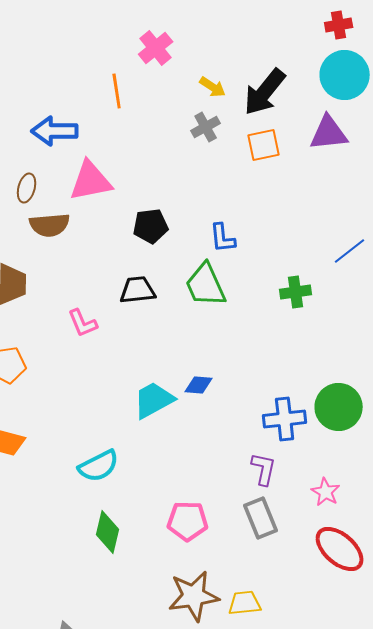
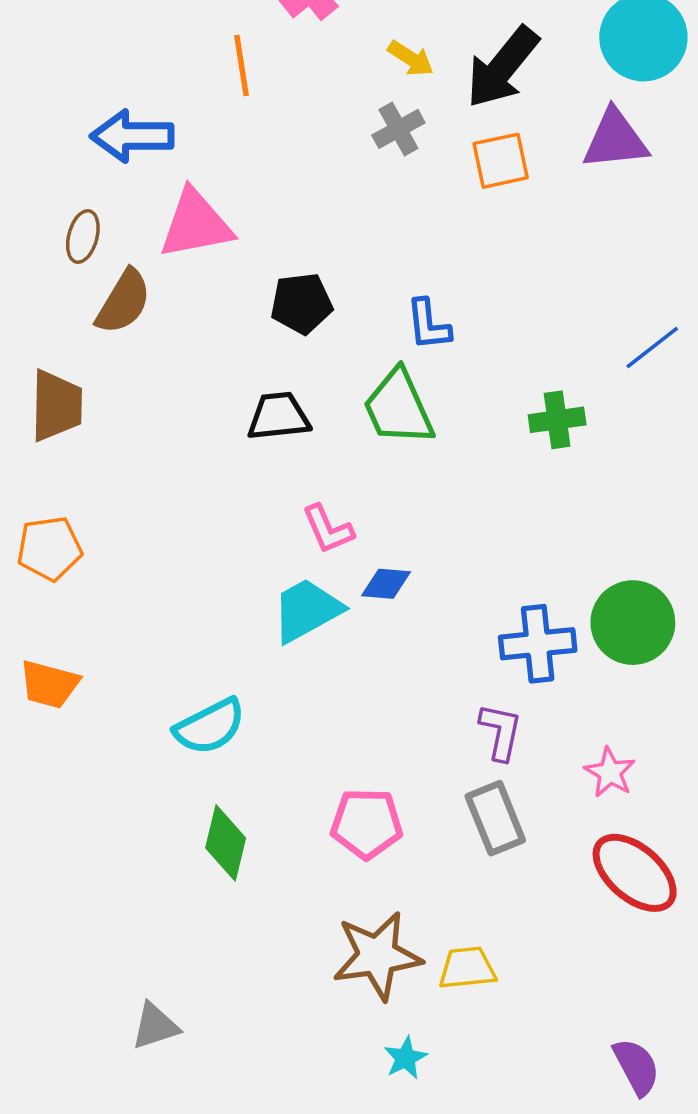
brown semicircle: (50, 225) -> (123, 302), turned -54
pink L-shape: (83, 323) -> (328, 529), moved

